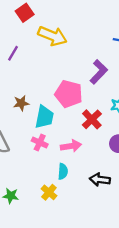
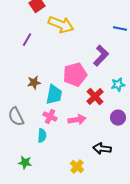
pink pentagon: (69, 94) -> (75, 75), turned -30
cyan semicircle: (63, 171) -> (42, 136), moved
yellow cross: (49, 192) -> (77, 167), moved

